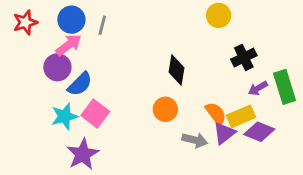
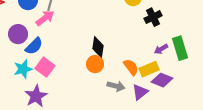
pink arrow: (69, 45) -> (45, 18), moved
black cross: (244, 57) -> (153, 17), moved
black diamond: (177, 70) -> (98, 47), moved
purple triangle: (224, 133) -> (140, 92), moved

